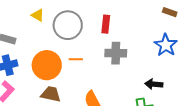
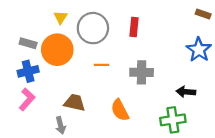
yellow triangle: (38, 15) -> (61, 17), turned 32
gray cross: (116, 53) -> (142, 72), moved
orange circle: (47, 65) -> (57, 50), moved

